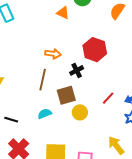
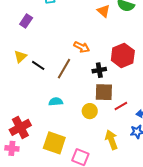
brown square: (66, 95) -> (104, 92), moved
black line: (11, 120) -> (38, 65), moved
yellow arrow: (116, 145) -> (112, 140), moved

